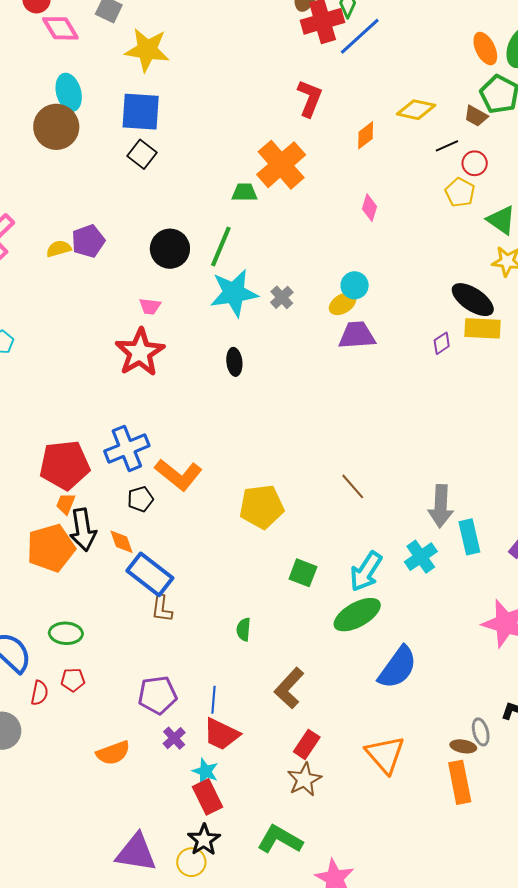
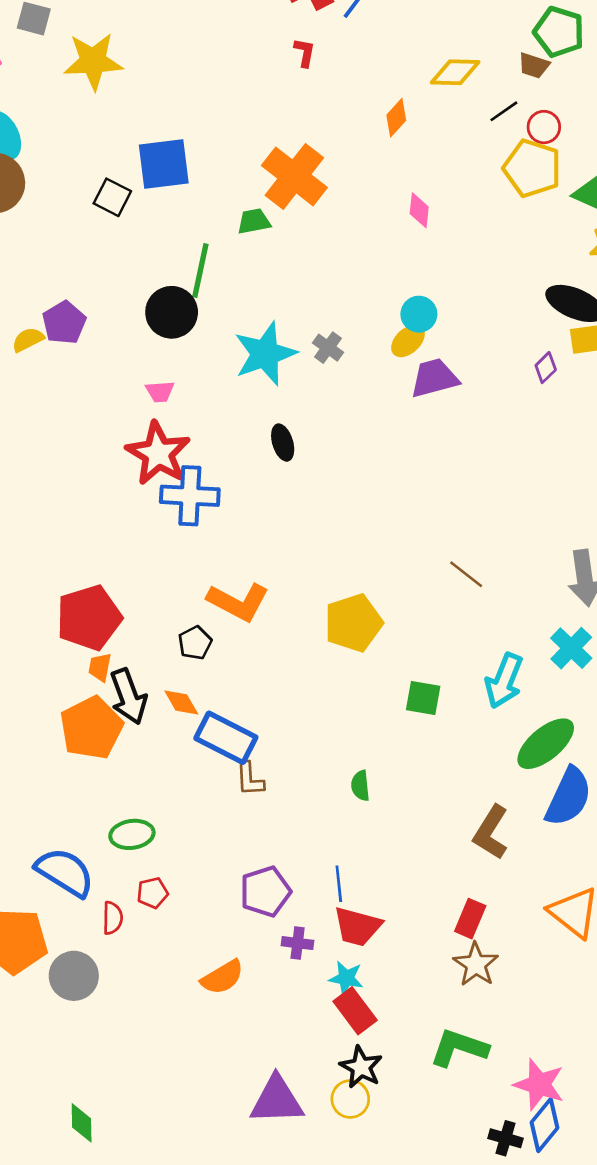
red L-shape: (310, 98) -> (305, 53), moved, size x0.6
blue square: (141, 112) -> (164, 164), moved
yellow pentagon: (460, 192) -> (532, 168), size x1.5
green line: (221, 246) -> (200, 271), moved
blue cross: (127, 448) -> (190, 496), moved, turned 36
green ellipse: (357, 615) -> (546, 744), moved
brown L-shape: (289, 688) -> (491, 832), moved
purple cross: (174, 738) -> (298, 943), turned -30

